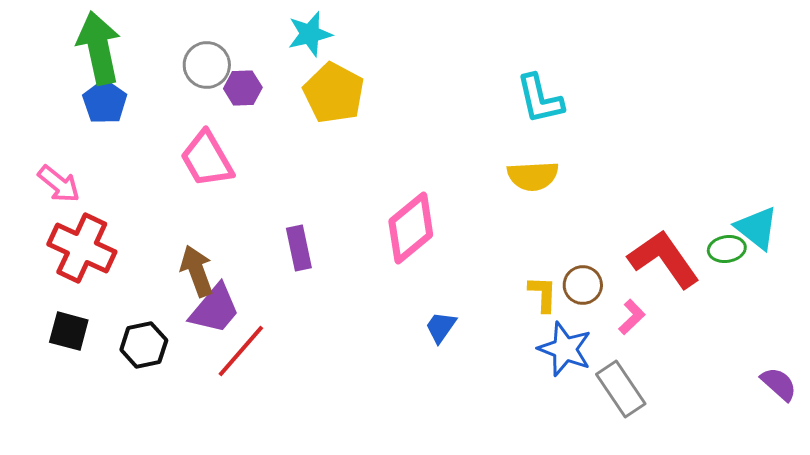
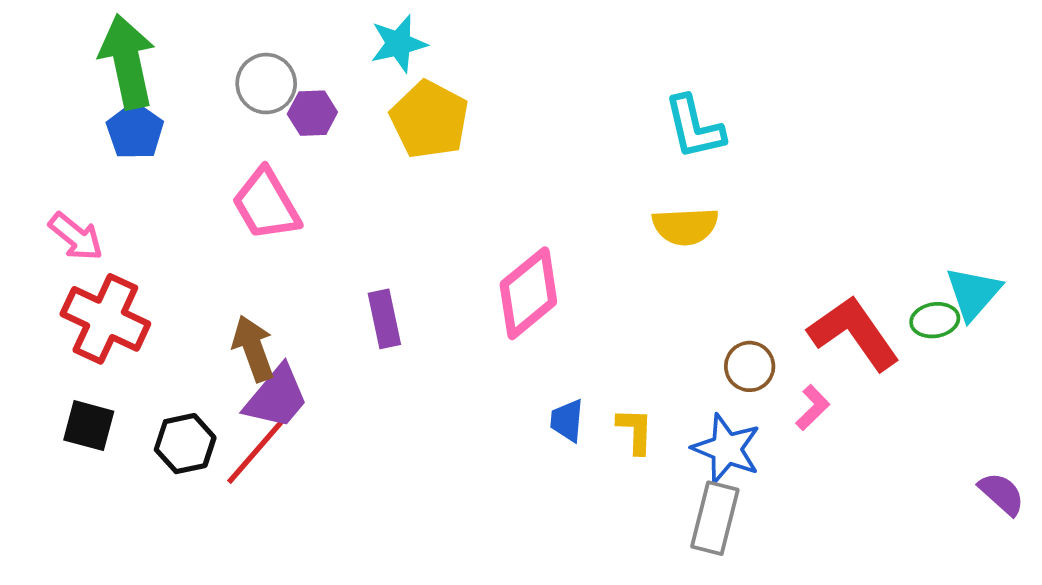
cyan triangle: (757, 228) -> (973, 293), turned 33
yellow L-shape: (543, 294) -> (635, 431), moved
blue trapezoid: (441, 327) -> (567, 420), turned -30
red line: (241, 351) -> (256, 451), moved
gray rectangle: (621, 389) -> (715, 518), moved, turned 48

